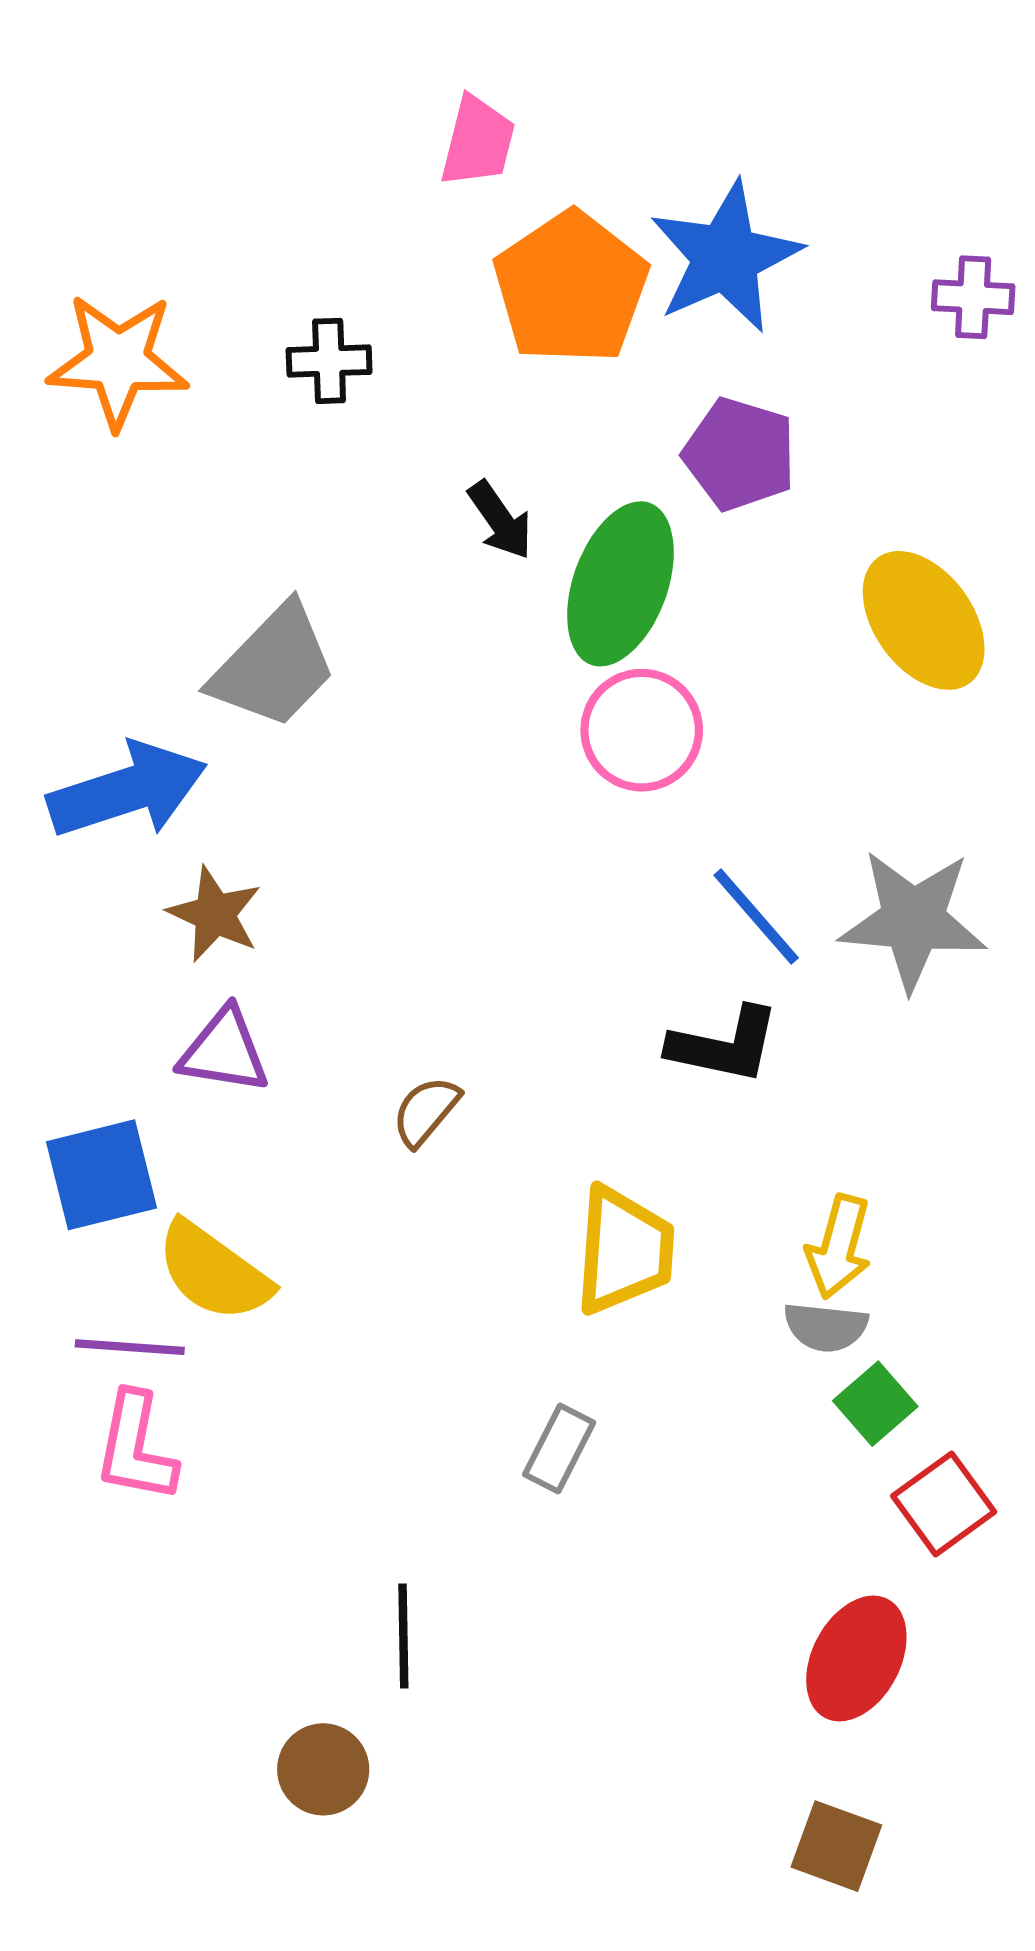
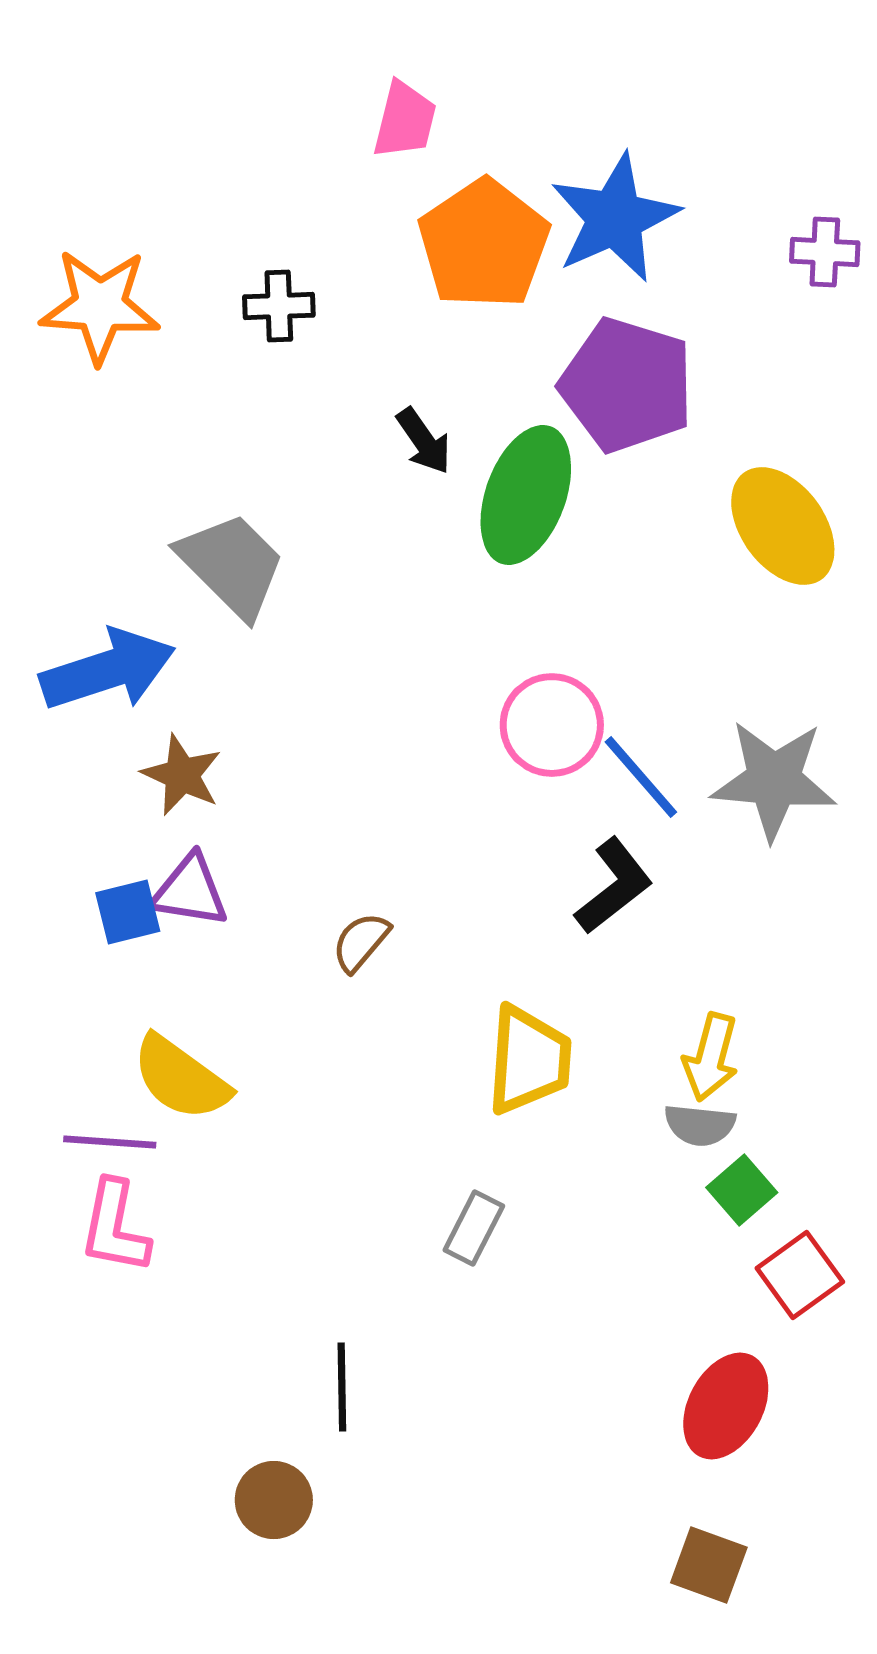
purple pentagon: (740, 454) -> (627, 385), size x1.4
gray trapezoid: (274, 666) -> (232, 565), turned -89
pink circle: (642, 730) -> (552, 725), moved
black L-shape: (724, 1045) -> (614, 886), turned -50
blue square: (101, 1175) -> (128, 912), moved, size x0.7

